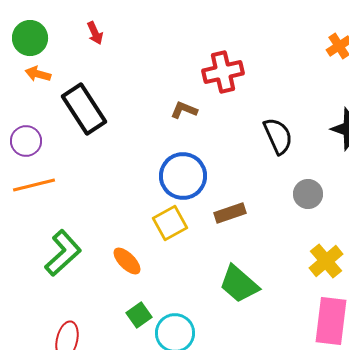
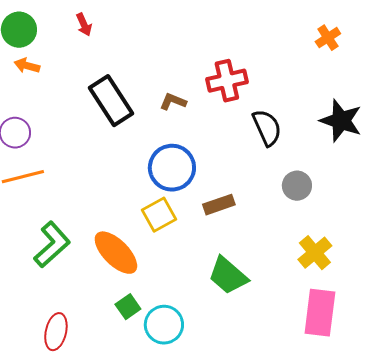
red cross: (223, 72) -> (227, 81), moved
black rectangle: (84, 109) -> (111, 101), moved
orange ellipse: (127, 261) -> (116, 253), size x1.6

